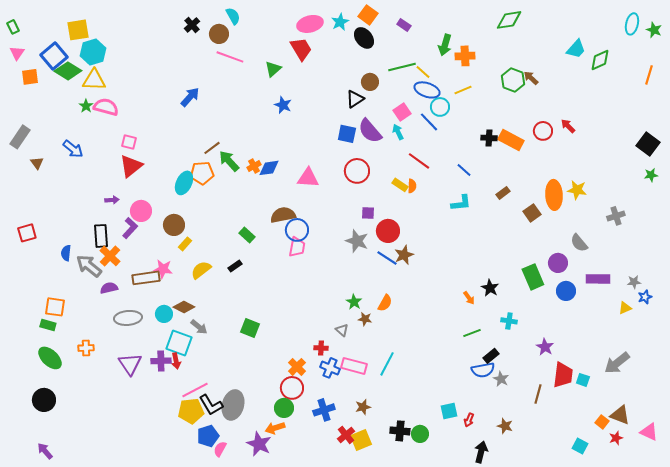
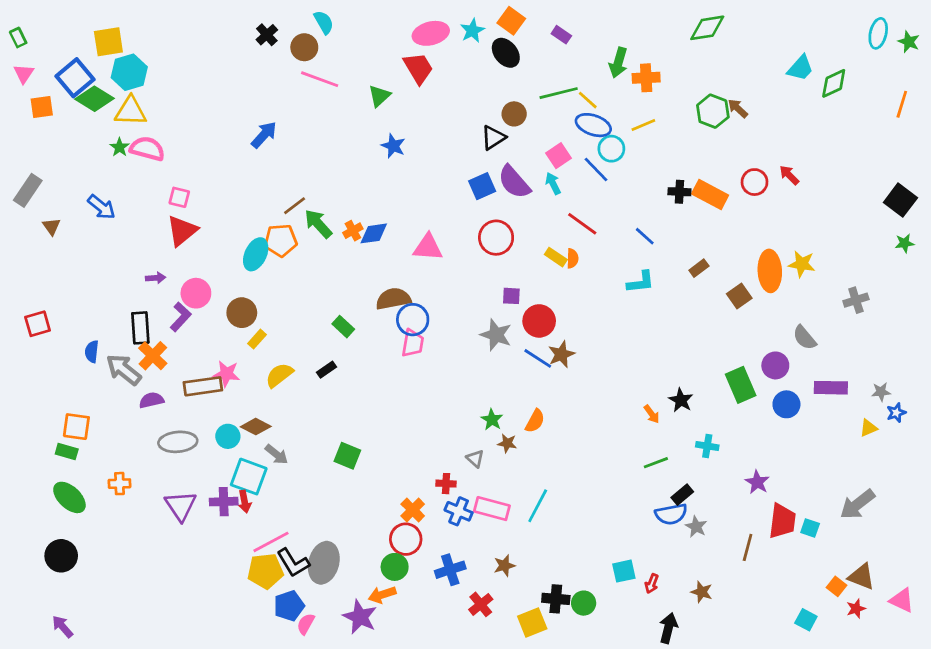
blue square: (347, 134) -> (482, 186), turned -36
yellow square: (361, 440) -> (532, 622), moved

